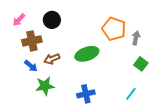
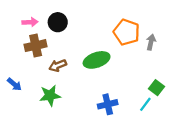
pink arrow: (19, 20) -> (30, 22), moved, turned -136
green square: (141, 64) -> (156, 88), moved
blue arrow: (31, 66) -> (14, 84), moved
blue cross: (86, 94) -> (108, 104), moved

